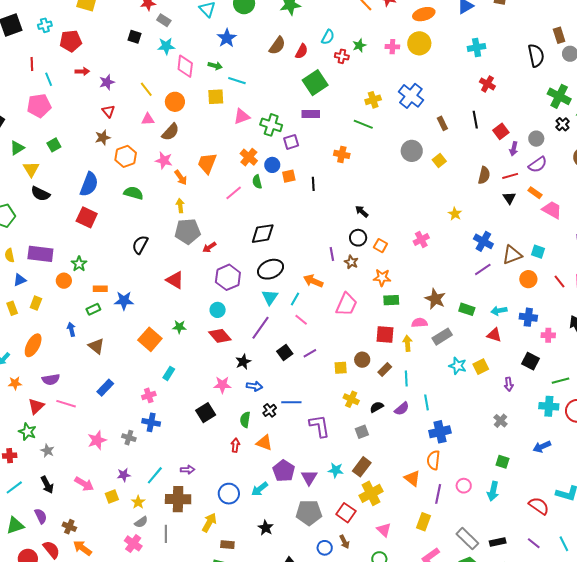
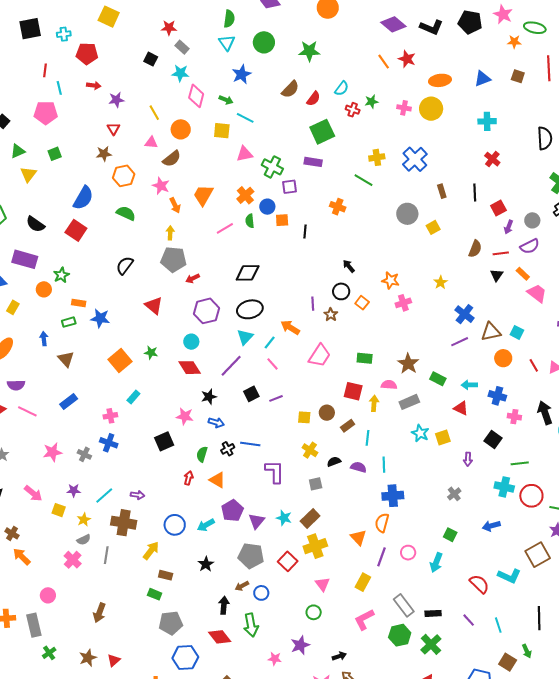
black semicircle: (40, 194) -> (35, 224), moved
orange star: (382, 278) -> (391, 280), moved
purple semicircle: (402, 409) -> (358, 467), turned -133
yellow square: (112, 496) -> (59, 510), turned 32
brown arrow: (344, 542) -> (242, 586), moved, turned 80

